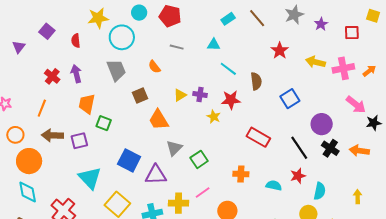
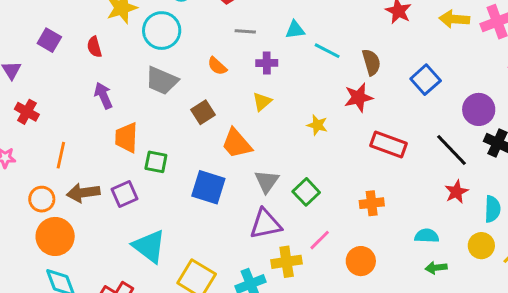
cyan triangle: (214, 45) -> (295, 30), moved
gray trapezoid: (116, 70) -> (162, 81), turned 145
red cross: (52, 76) -> (27, 112), moved
purple cross: (200, 94) -> (267, 63), moved
red star: (231, 100) -> (359, 98), moved
orange circle: (15, 135) -> (42, 199), moved
blue square: (129, 160) -> (208, 187), moved
purple triangle: (156, 175) -> (266, 224), moved
cyan semicircle: (274, 185) -> (427, 236), moved

